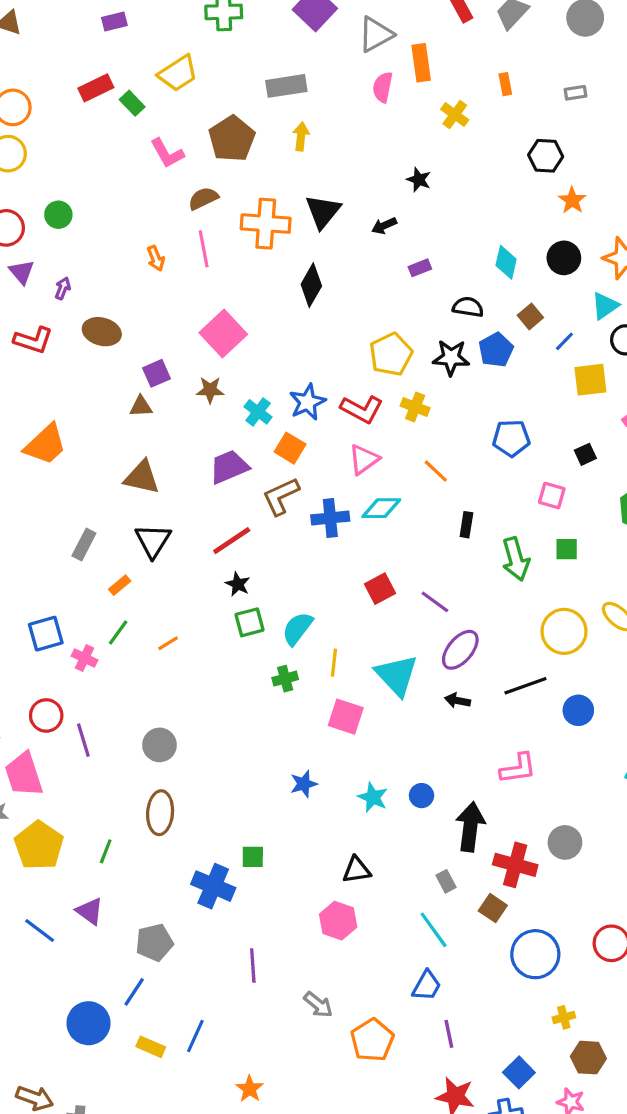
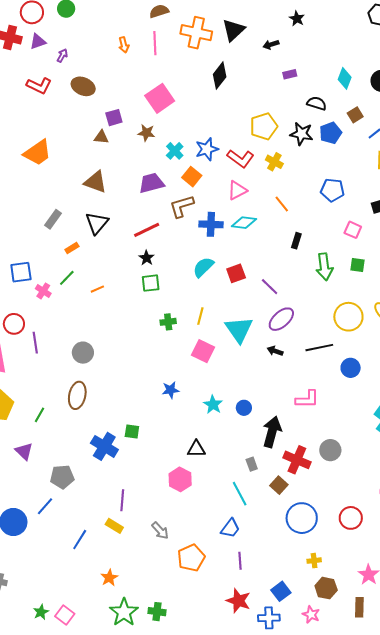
purple triangle: (22, 272) -> (38, 42), turned 42
cyan semicircle: (297, 629) -> (203, 267), moved
yellow rectangle: (151, 1047) -> (114, 526), moved

